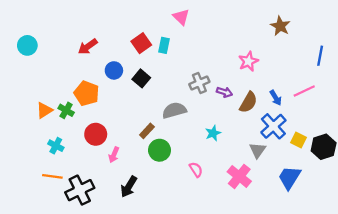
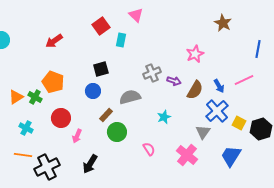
red square: (141, 43) -> (101, 26), moved
blue circle: (114, 70) -> (93, 91), moved
black square: (141, 78) -> (101, 69), turned 35

